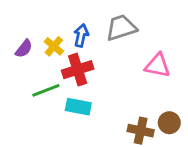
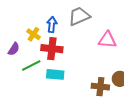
purple semicircle: (24, 49) -> (14, 49), moved
red cross: (78, 70) -> (52, 49), turned 30

